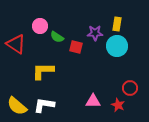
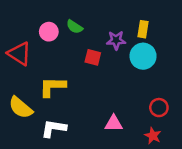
green semicircle: (57, 37) -> (74, 27), moved
red star: (118, 105) -> (153, 136), moved
yellow semicircle: (17, 106) -> (21, 108), moved

